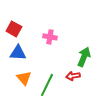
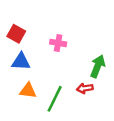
orange triangle: (24, 78) -> (28, 91), turned -42

